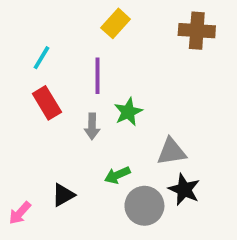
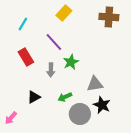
cyan line: (42, 58) -> (23, 24), moved
purple line: (98, 76) -> (54, 42), turned -42
black triangle: (63, 195) -> (34, 97), moved

